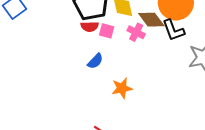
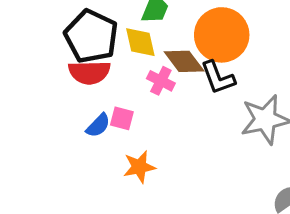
red semicircle: (90, 27) -> (89, 72), size x1.5
pink square: (107, 31) -> (122, 118), moved

